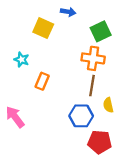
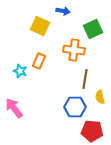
orange cross: (93, 58) -> (74, 50), moved
cyan star: (22, 60) -> (20, 71), moved
orange rectangle: (42, 81) -> (39, 61), moved

